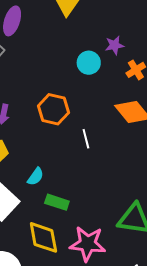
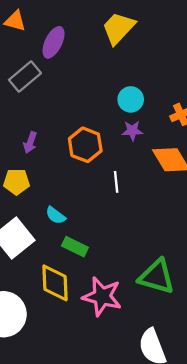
purple star: (114, 45) -> (132, 131), moved
cyan semicircle: (36, 177) -> (56, 215), turned 84

